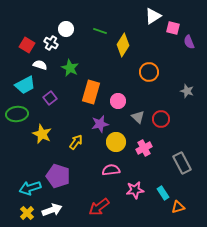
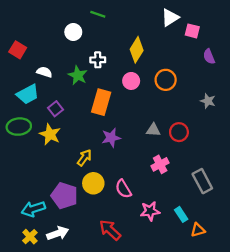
green line: (100, 31) -> (98, 14), moved
purple semicircle: (189, 42) -> (209, 56), moved
white cross: (51, 43) -> (98, 60), moved, turned -32
red square: (27, 45) -> (18, 50), moved
pink circle: (118, 101) -> (131, 81), moved
gray triangle: (138, 117) -> (153, 130), turned -40
yellow star: (42, 134) -> (50, 134), moved
yellow circle: (116, 142) -> (93, 183), moved
pink semicircle: (111, 170) -> (123, 189), turned -114
red arrow: (99, 207) -> (110, 230), turned 80

